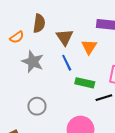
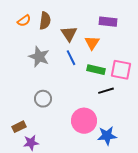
orange semicircle: (17, 37) -> (24, 21), moved
green rectangle: (85, 83) -> (96, 70), moved

